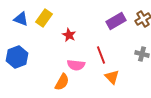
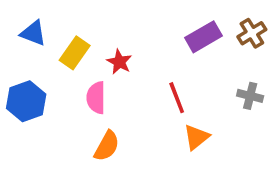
yellow rectangle: (44, 18) -> (75, 53), moved
pink semicircle: (76, 65) -> (96, 98), moved, turned 84
orange triangle: (112, 77) -> (196, 137), turned 35

